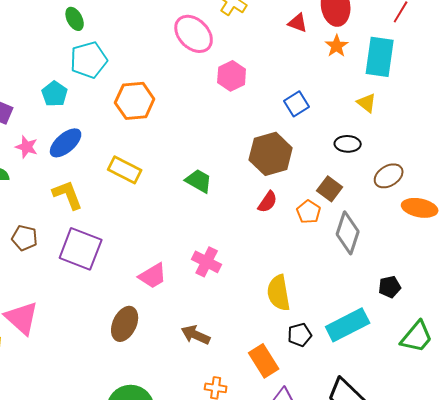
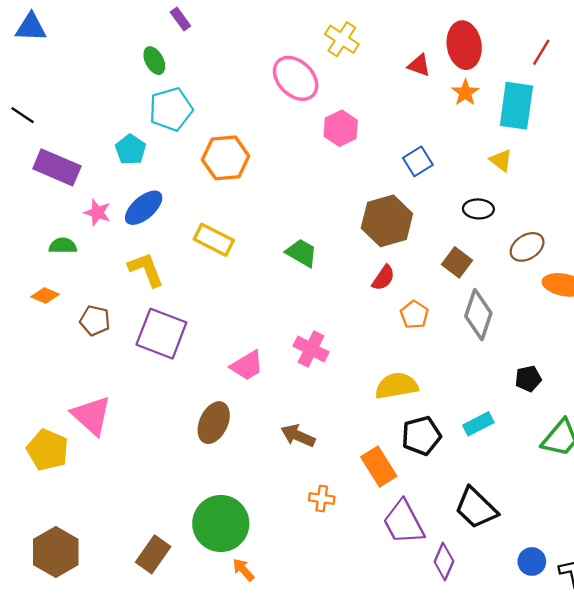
orange pentagon: (309, 212) -> (414, 315), moved
yellow semicircle: (279, 293) -> (396, 386), turned 90
cyan rectangle: (348, 325) -> (478, 424), size x0.6
black pentagon: (300, 335) -> (421, 436), size x1.4

